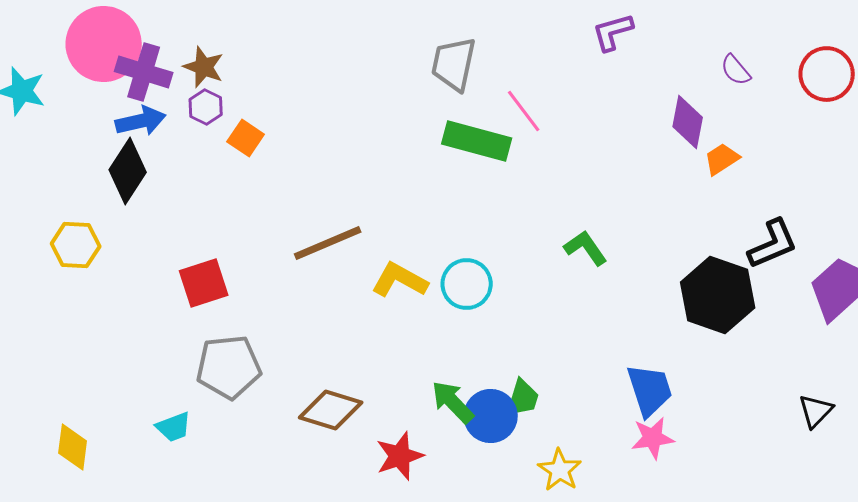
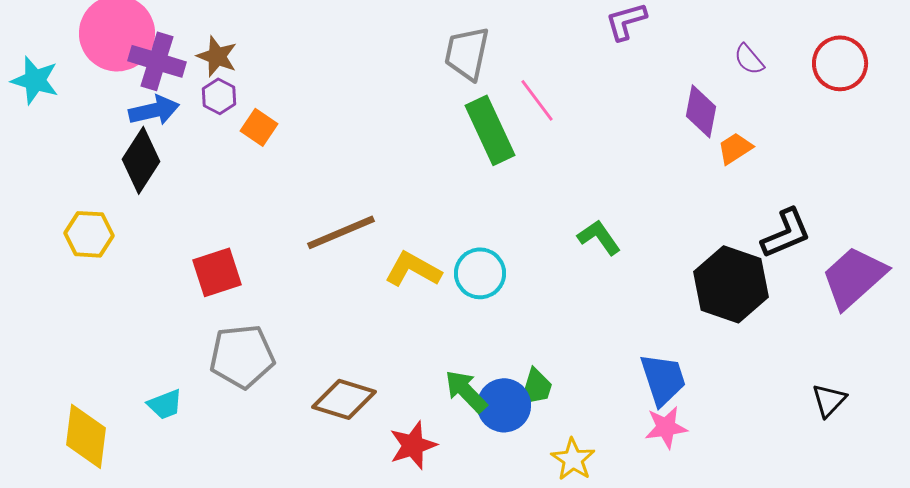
green rectangle: (477, 141) -> (490, 130), turned 50
cyan trapezoid: (174, 427) -> (165, 404), moved
yellow diamond: (73, 447) -> (86, 436), size x1.4

